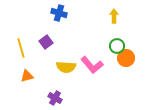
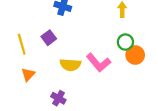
orange triangle: (27, 76) -> (28, 74), turned -32

